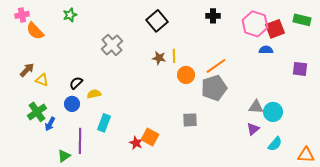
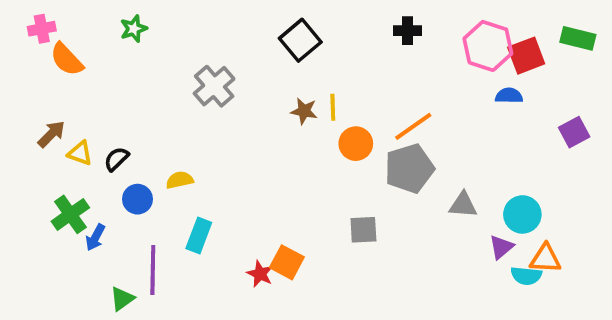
purple square: (300, 69) -> (574, 132), turned -35
black semicircle: (76, 83) -> (116, 159), moved
gray triangle: (256, 107) -> (463, 205), moved
purple triangle: (253, 129) -> (501, 247), moved
cyan semicircle: (275, 144) -> (526, 276), turned 56
orange triangle: (306, 155) -> (545, 259), moved

